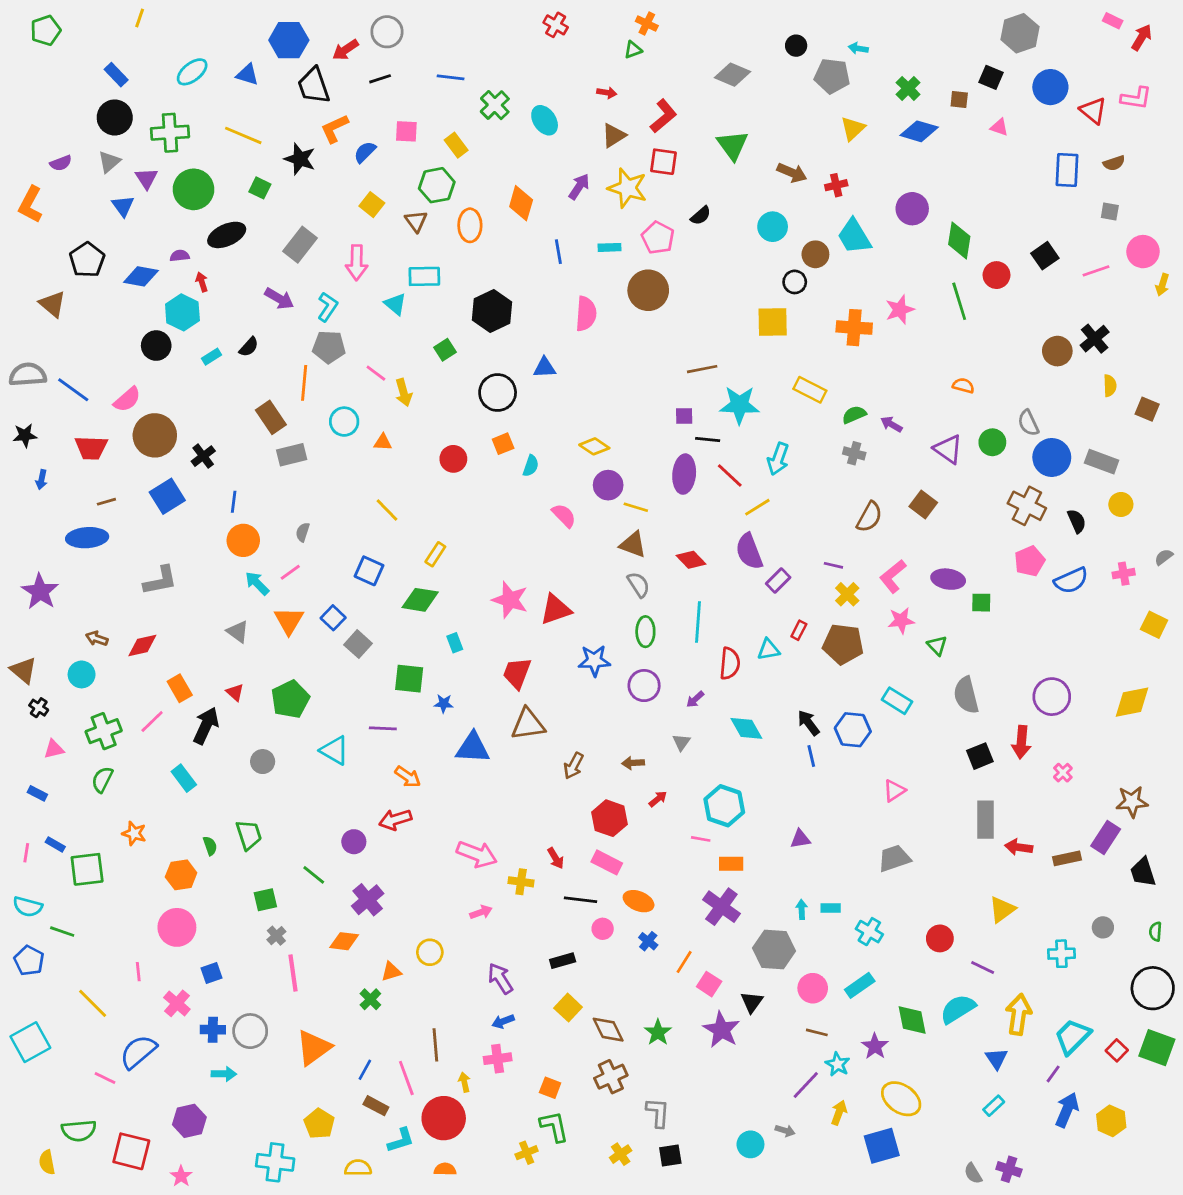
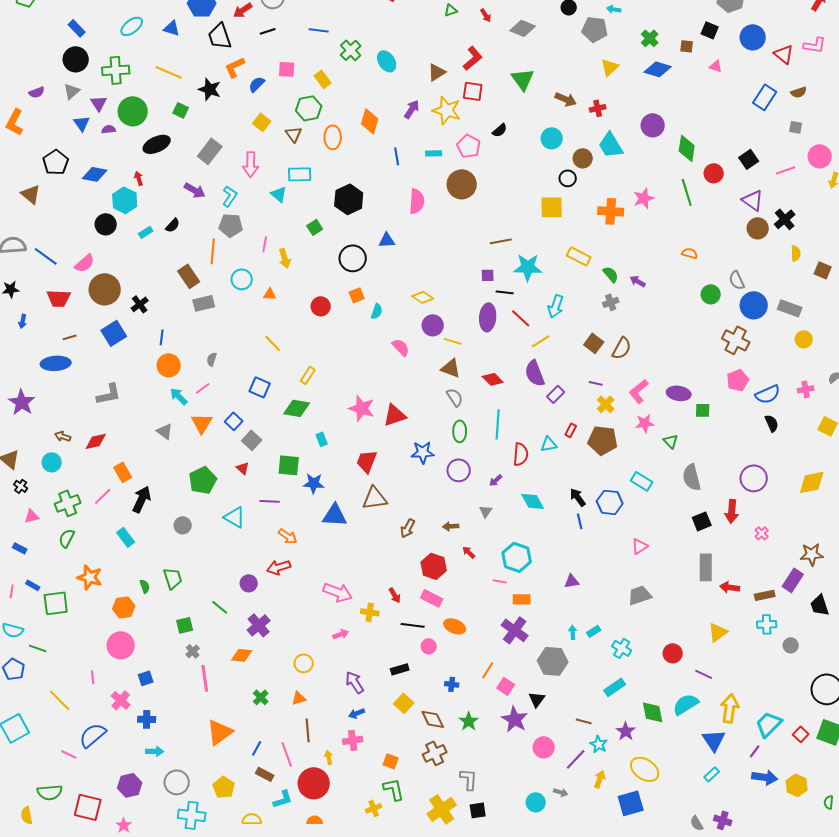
red arrow: (607, 93) -> (486, 15), moved, turned 48
blue rectangle: (1067, 170) -> (765, 97), turned 30
purple semicircle: (180, 256) -> (109, 129), moved
pink line: (376, 373) -> (265, 244), turned 63
green semicircle: (854, 415) -> (611, 274), turned 72
purple triangle: (948, 449) -> (753, 200), moved
gray cross: (854, 453) -> (611, 302), turned -35
brown square: (923, 504) -> (594, 343), moved
black semicircle: (1077, 521) -> (772, 423), moved
red triangle: (235, 692) -> (243, 468), moved
blue star: (444, 703) -> (314, 483), size x1.5
red arrow: (658, 799) -> (469, 552), turned -96
orange star: (134, 833) -> (90, 577), size x1.4
cyan rectangle: (831, 908) -> (594, 631), turned -32
green semicircle: (1155, 932) -> (829, 802), moved
blue cross: (648, 941) -> (452, 684), moved, turned -32
cyan cross: (1061, 954) -> (767, 624), moved
orange triangle: (391, 972) -> (299, 698), moved
pink circle: (813, 988) -> (544, 747), moved
gray circle: (250, 1031) -> (177, 782), moved
blue triangle: (996, 1059) -> (714, 740), size x1.4
blue arrow: (1067, 1110) -> (765, 777), turned 75
yellow cross: (621, 1154) -> (442, 809), size x1.8

